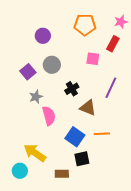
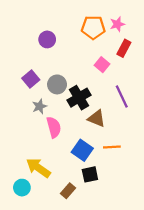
pink star: (121, 22) -> (117, 24), moved
pink square: (93, 59) -> (102, 65), turned 32
gray circle: (52, 65) -> (57, 84), moved
purple line: (111, 88) -> (122, 97), turned -50
black cross: (72, 89) -> (79, 98), size x1.5
brown rectangle: (62, 174) -> (68, 191), turned -48

